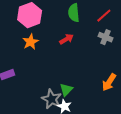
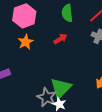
green triangle: (66, 90) -> (61, 88), size x1.6

